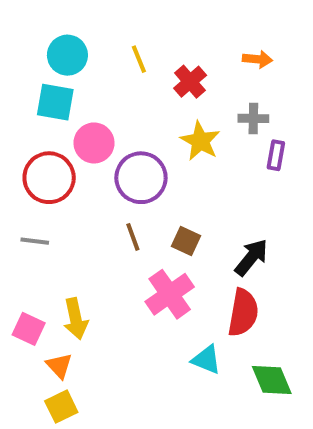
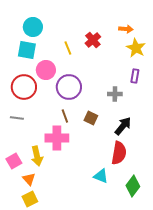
yellow line: (139, 59) -> (68, 48), moved
gray cross: (253, 118) -> (115, 94), moved
yellow star: (200, 141) -> (136, 48), moved
pink cross: (170, 294) -> (57, 138), moved, turned 35
pink square: (29, 329) -> (14, 161), turned 35
green diamond: (272, 380) -> (133, 186), turned 60

